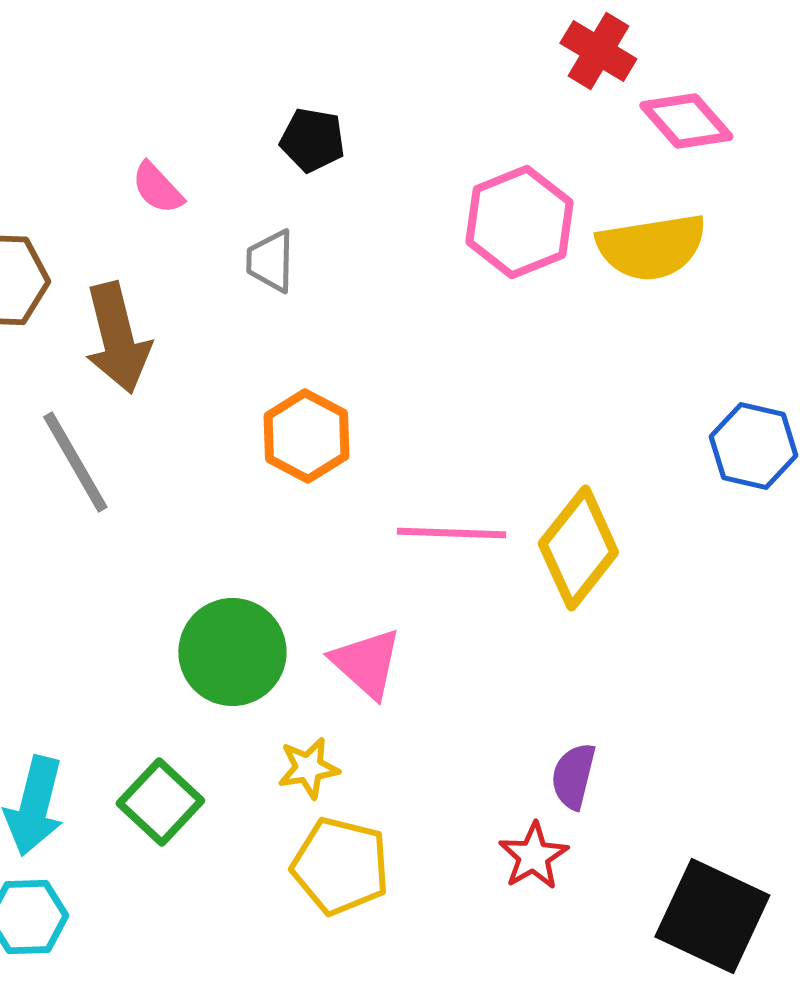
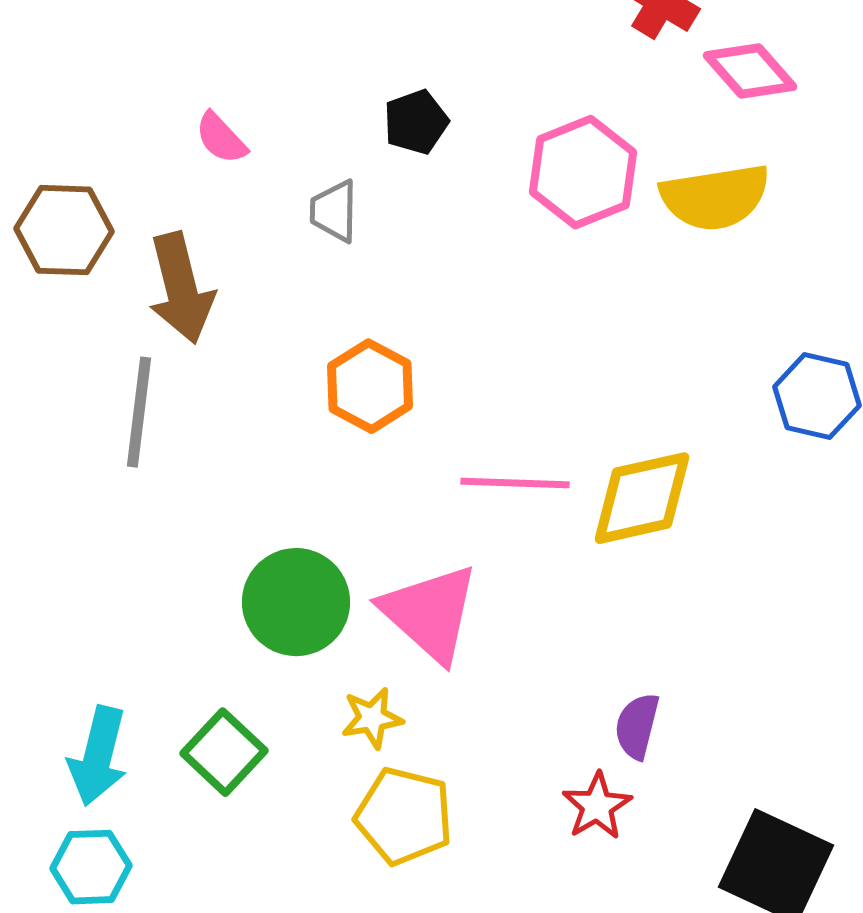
black pentagon: (312, 140) -> (416, 122), moved, turned -30
gray line: (75, 462) -> (139, 412), turned 37
yellow diamond: (578, 548) -> (642, 498), turned 39
pink triangle: (366, 663) -> (430, 613), size x1.4

